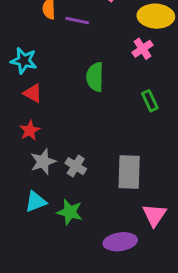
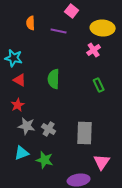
purple line: (77, 21) -> (59, 31), moved
green semicircle: (95, 77) -> (54, 79), moved
gray star: (43, 162) -> (27, 126), turned 30

